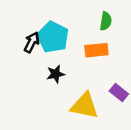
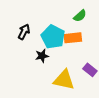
green semicircle: (106, 21) -> (80, 16), turned 40
cyan pentagon: (53, 37) -> (53, 37), moved

